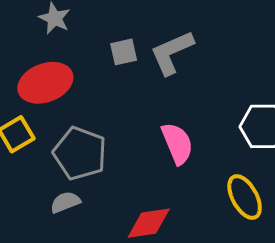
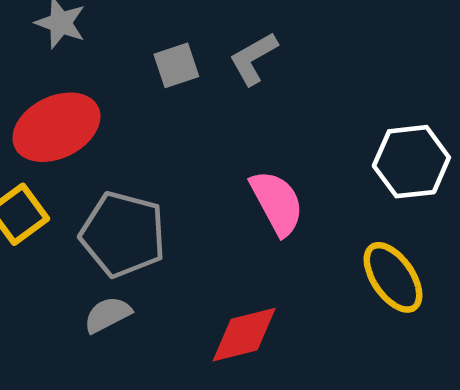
gray L-shape: (172, 53) -> (253, 58), size x0.7

